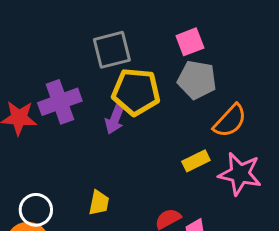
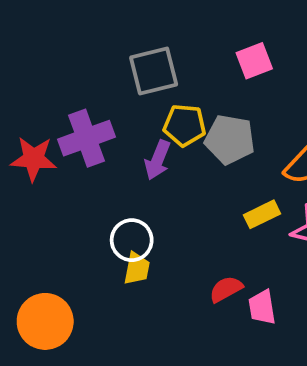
gray pentagon: (197, 80) -> (230, 139), moved
yellow pentagon: (136, 92) -> (185, 125), size x0.7
white circle: (36, 210) -> (132, 240), moved

